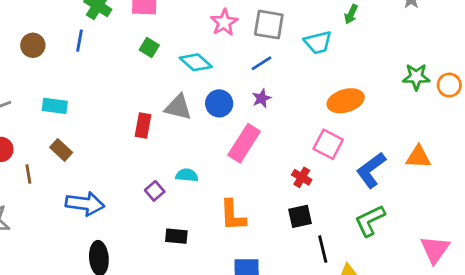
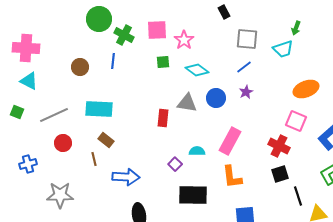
green arrow: (351, 14) -> (296, 28), moved
pink star: (224, 22) -> (184, 40), moved
green square: (149, 47) -> (163, 62), turned -32
cyan rectangle: (55, 106) -> (99, 109), size x1.5
pink rectangle: (244, 143) -> (230, 141), moved
brown line: (28, 174) -> (94, 159), moved
red cross: (302, 177) -> (279, 146), size x1.5
black rectangle: (176, 236) -> (193, 195), size x1.8

